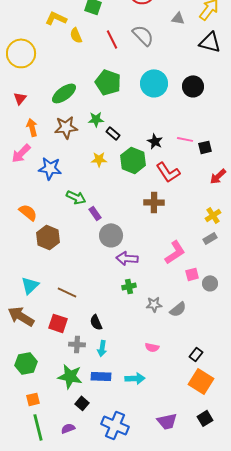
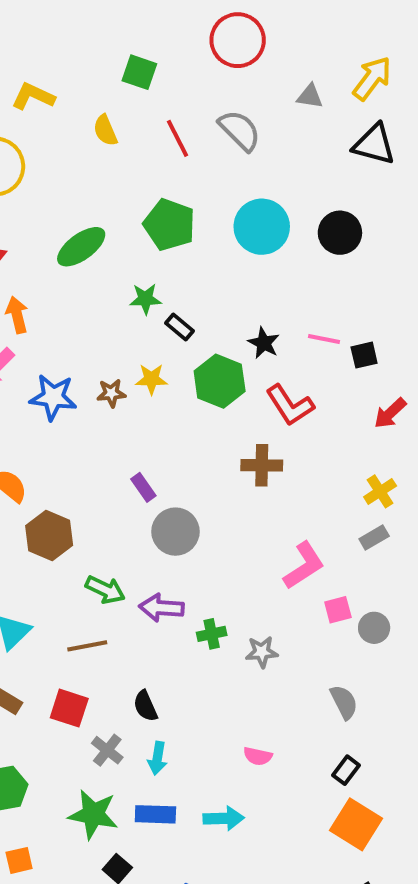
yellow L-shape: (56, 18) -> (33, 96), moved
brown star: (66, 127) -> (111, 393), moved, size x0.6
green arrow: (76, 197) -> (105, 590), moved
purple arrow: (127, 258) -> (161, 608), moved
brown line: (67, 292) -> (87, 646), turned -36
gray star: (154, 304) -> (262, 652), moved
gray semicircle: (178, 309) -> (344, 702), moved, turned -78
gray cross: (77, 344) -> (107, 750), turned 35

